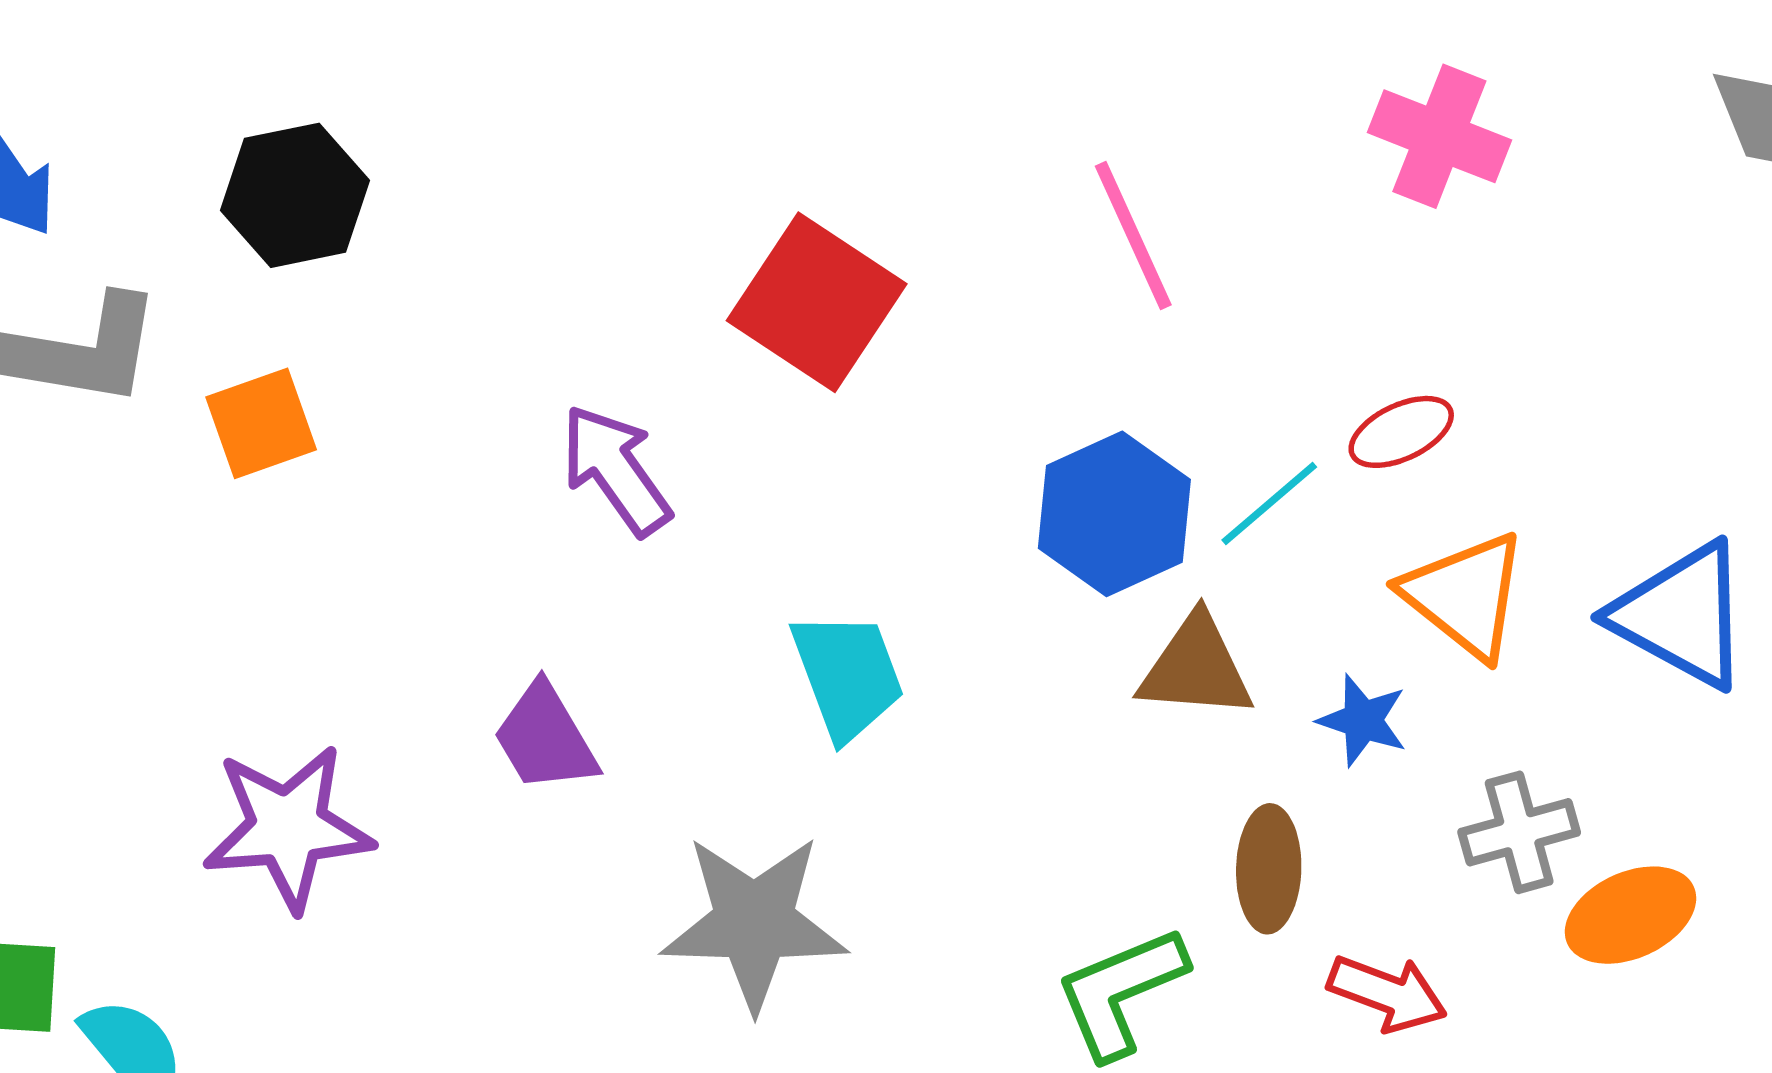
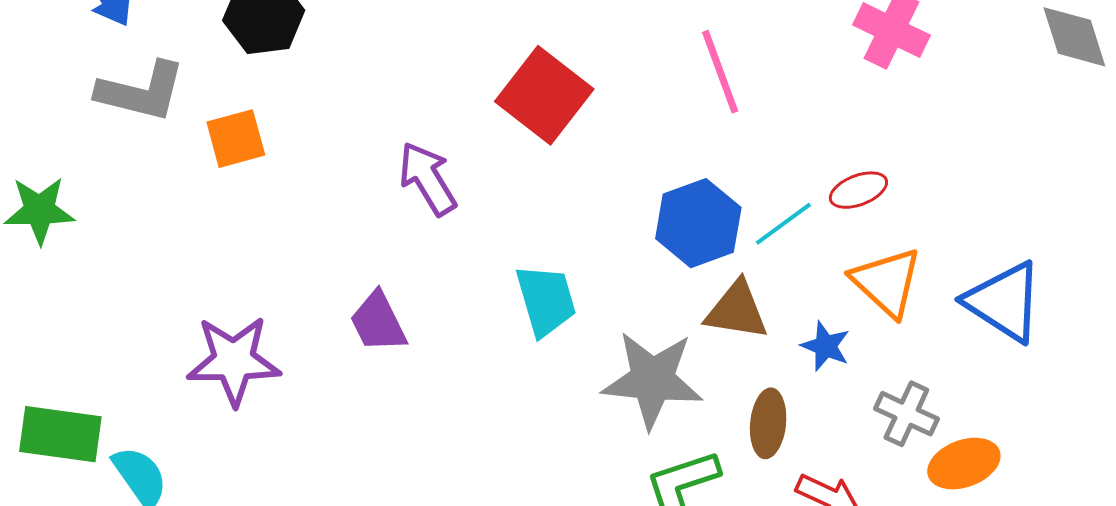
gray cross: (1519, 832) -> (906, 414), turned 36
gray star: (754, 922) -> (652, 380), moved

